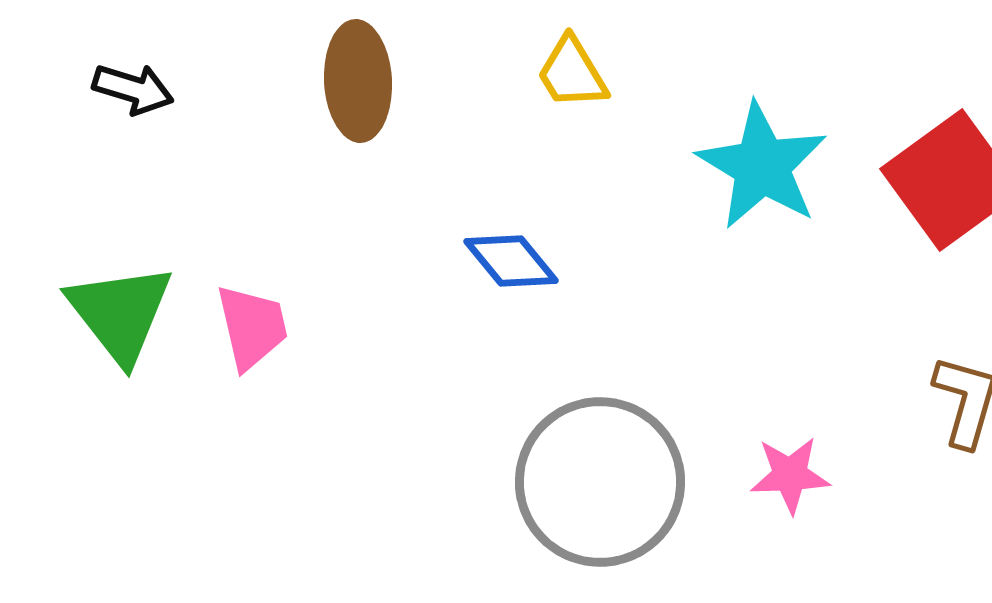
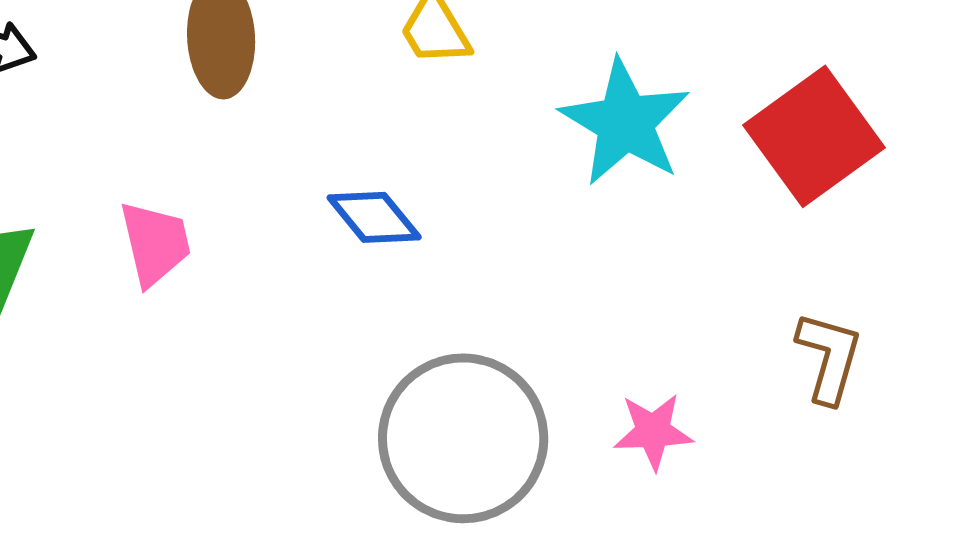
pink trapezoid: (252, 327) -> (155, 243), moved

